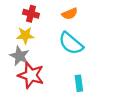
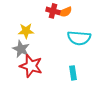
red cross: (31, 14) -> (53, 11), moved
cyan semicircle: (71, 43) -> (79, 38), moved, turned -35

